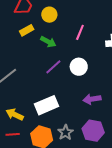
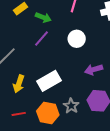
purple line: (53, 67) -> (42, 38), moved
yellow arrow: (15, 114) -> (19, 84), moved, turned -90

